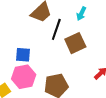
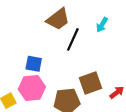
brown square: (75, 43) -> (91, 83), moved

